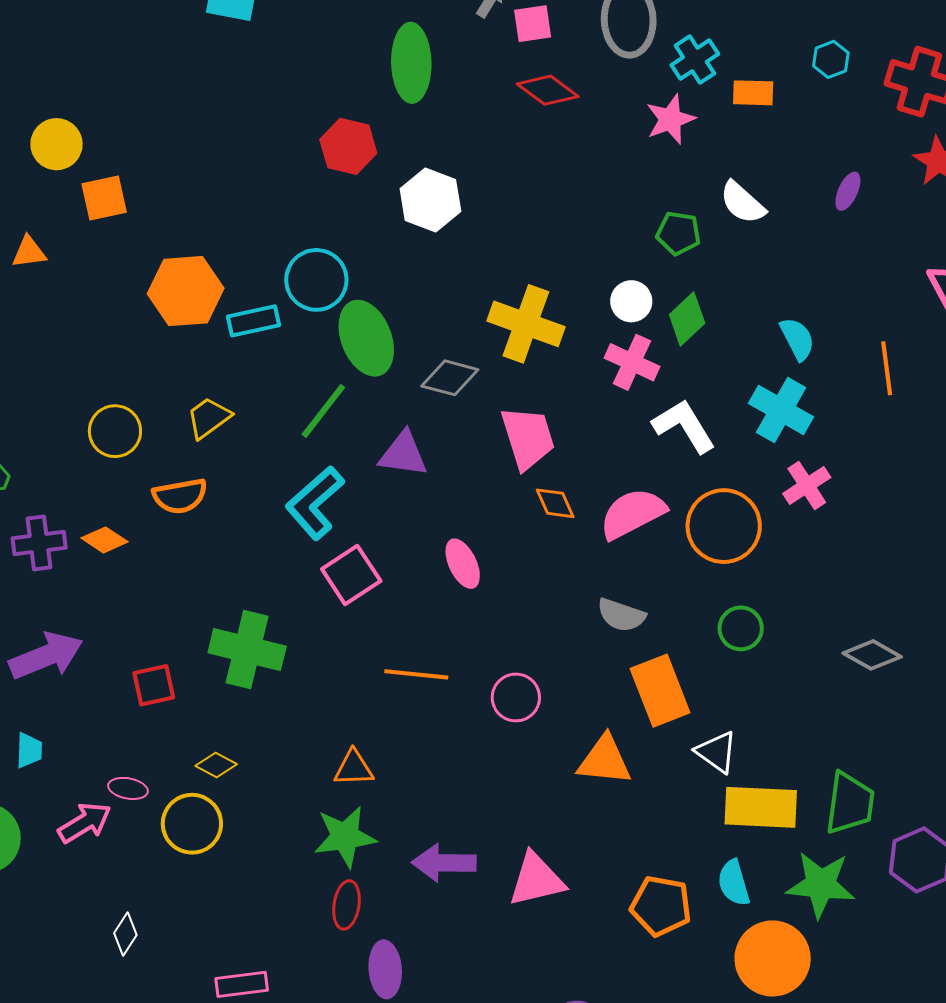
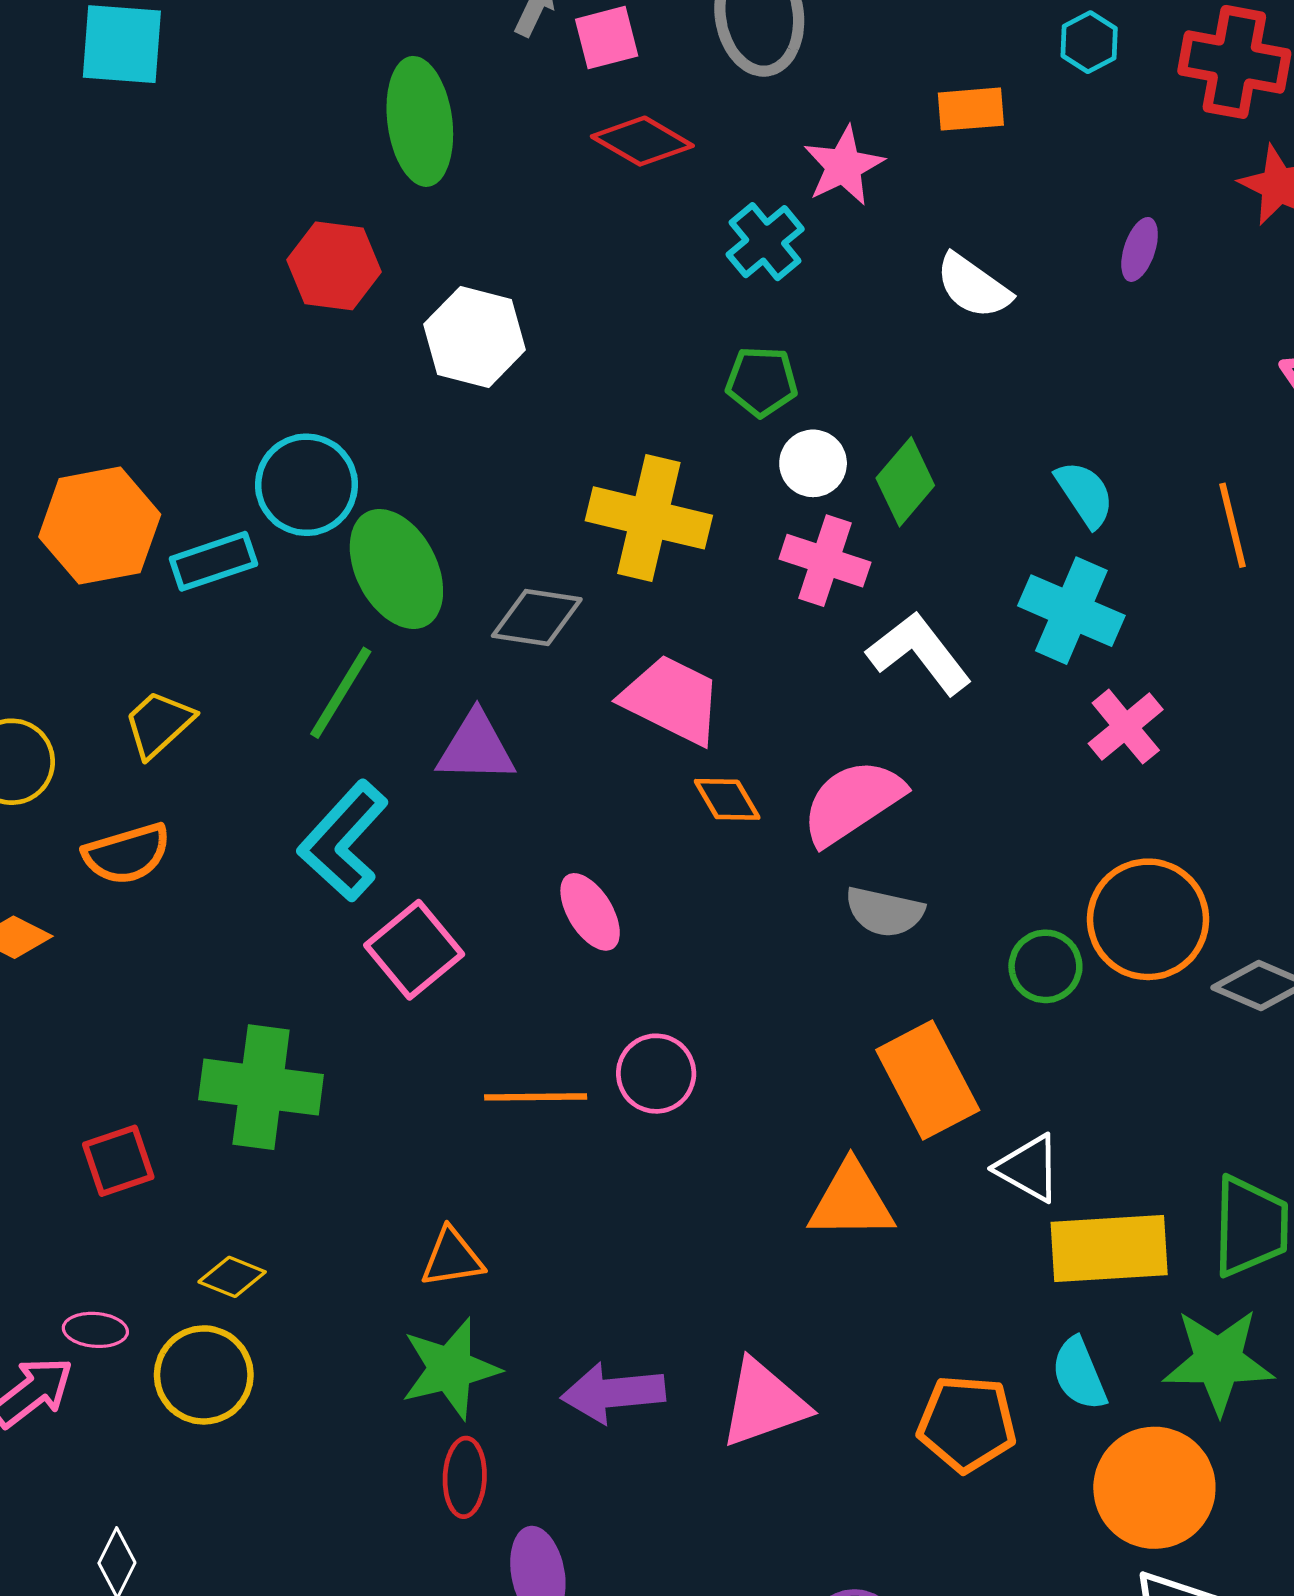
cyan cross: (695, 60) -> (765, 242), moved
green pentagon: (678, 233) -> (762, 381), moved
pink trapezoid: (528, 438) -> (672, 700), turned -40
orange circle: (724, 526) -> (1148, 919), moved
gray semicircle: (621, 615) -> (885, 912), moved
pink circle: (516, 697) -> (656, 1074), moved

